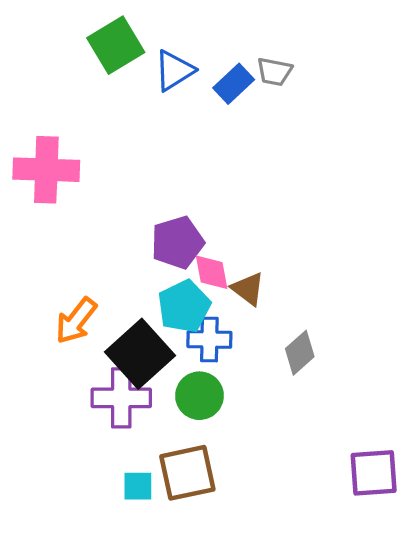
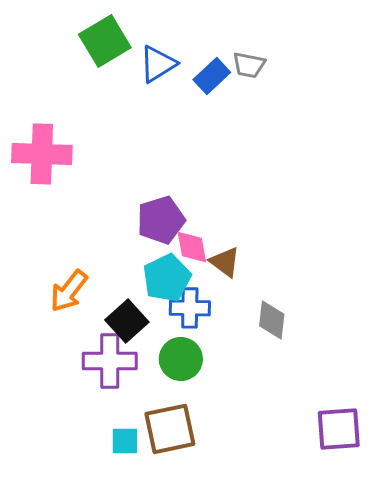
gray diamond: (300, 353) -> (272, 320), turned -42
black square: (140, 354) -> (127, 321), size x0.7

